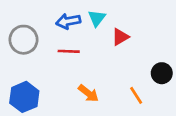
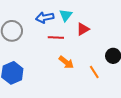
red line: (69, 51) -> (56, 37), moved
orange arrow: (88, 93) -> (66, 62), moved

